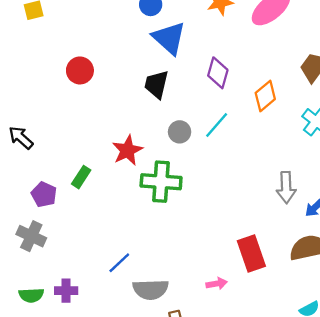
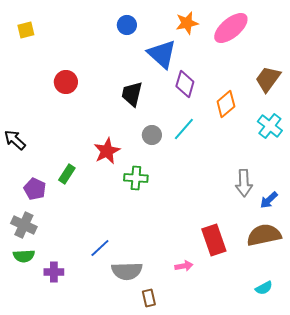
blue triangle: (169, 38) -> (162, 54), moved
green cross: (161, 182) -> (136, 178), size x0.7
green semicircle: (31, 295) -> (24, 256), moved

